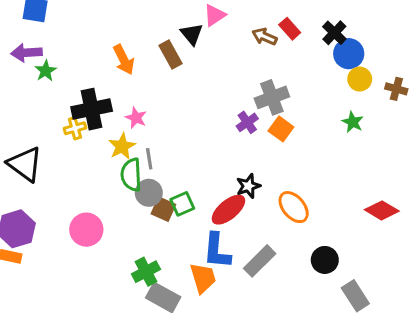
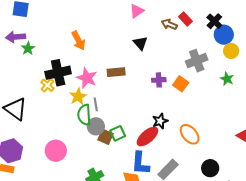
black triangle: (192, 34) -> (140, 43), moved
brown rectangle: (170, 55) -> (116, 72), moved, turned -66
gray cross: (272, 97) -> (197, 61), moved
pink star: (136, 118) -> (87, 78), size x1.5
purple cross: (247, 122) -> (159, 80), turned 32
yellow cross: (75, 128) -> (48, 85), turned -32

